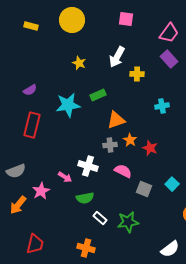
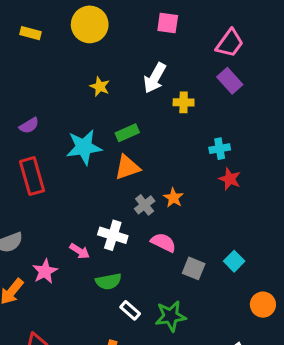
orange triangle: (116, 120) -> (127, 167), moved
red rectangle: (32, 125) -> (32, 176), turned -30
gray cross: (110, 145) -> (145, 205), turned -32
red star: (150, 148) -> (230, 179), moved

